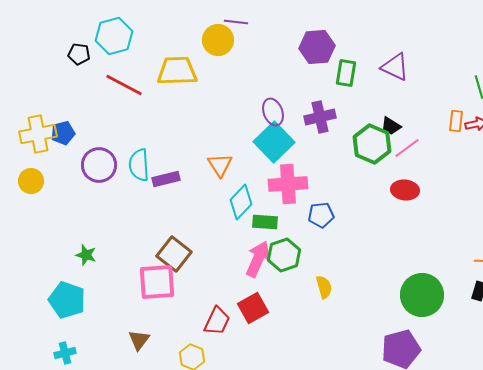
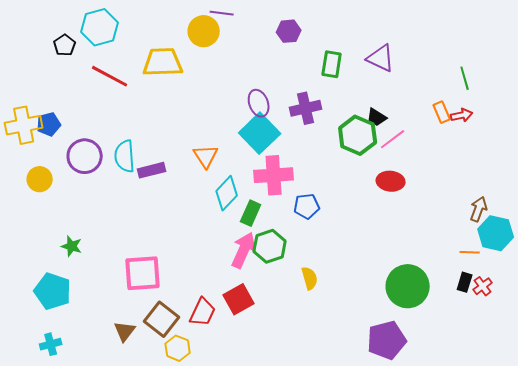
purple hexagon: (317, 47) -> (289, 31), moved, size x0.7
black pentagon: (79, 54) -> (65, 45), turned 30
orange rectangle: (456, 121) -> (442, 112), turned -30
yellow circle: (31, 181) -> (40, 179), moved
green rectangle: (265, 222) -> (251, 213), turned -70
brown square: (174, 254) -> (162, 319), moved

